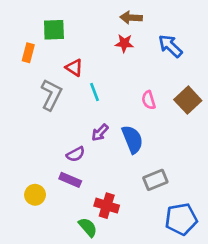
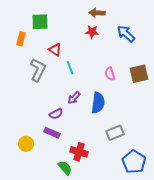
brown square: (188, 100) -> (139, 74), turned 30
blue semicircle: (132, 139) -> (98, 103), turned 30
blue pentagon: (181, 219) -> (134, 162), turned -30

